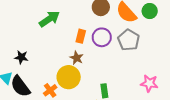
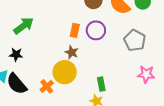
green arrow: (49, 19) -> (24, 26), moved
gray pentagon: (129, 40) -> (135, 40), moved

